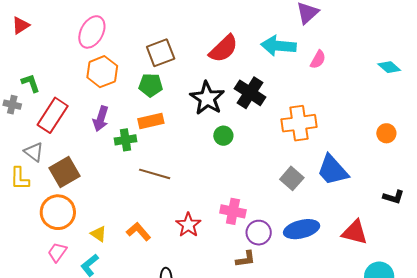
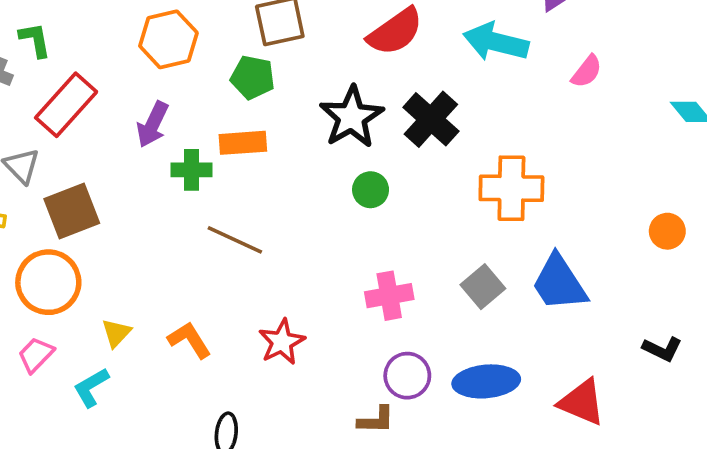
pink semicircle: (318, 59) -> (587, 71), moved
pink cross: (233, 211) -> (389, 296), moved, turned -30
yellow triangle: (99, 234) -> (116, 333), turned 30

